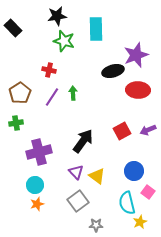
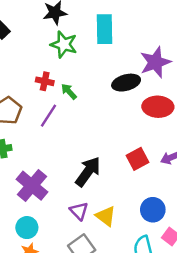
green arrow: (73, 93) -> (69, 91), moved, turned -40
purple cross: (39, 152) -> (32, 186), turned -35

